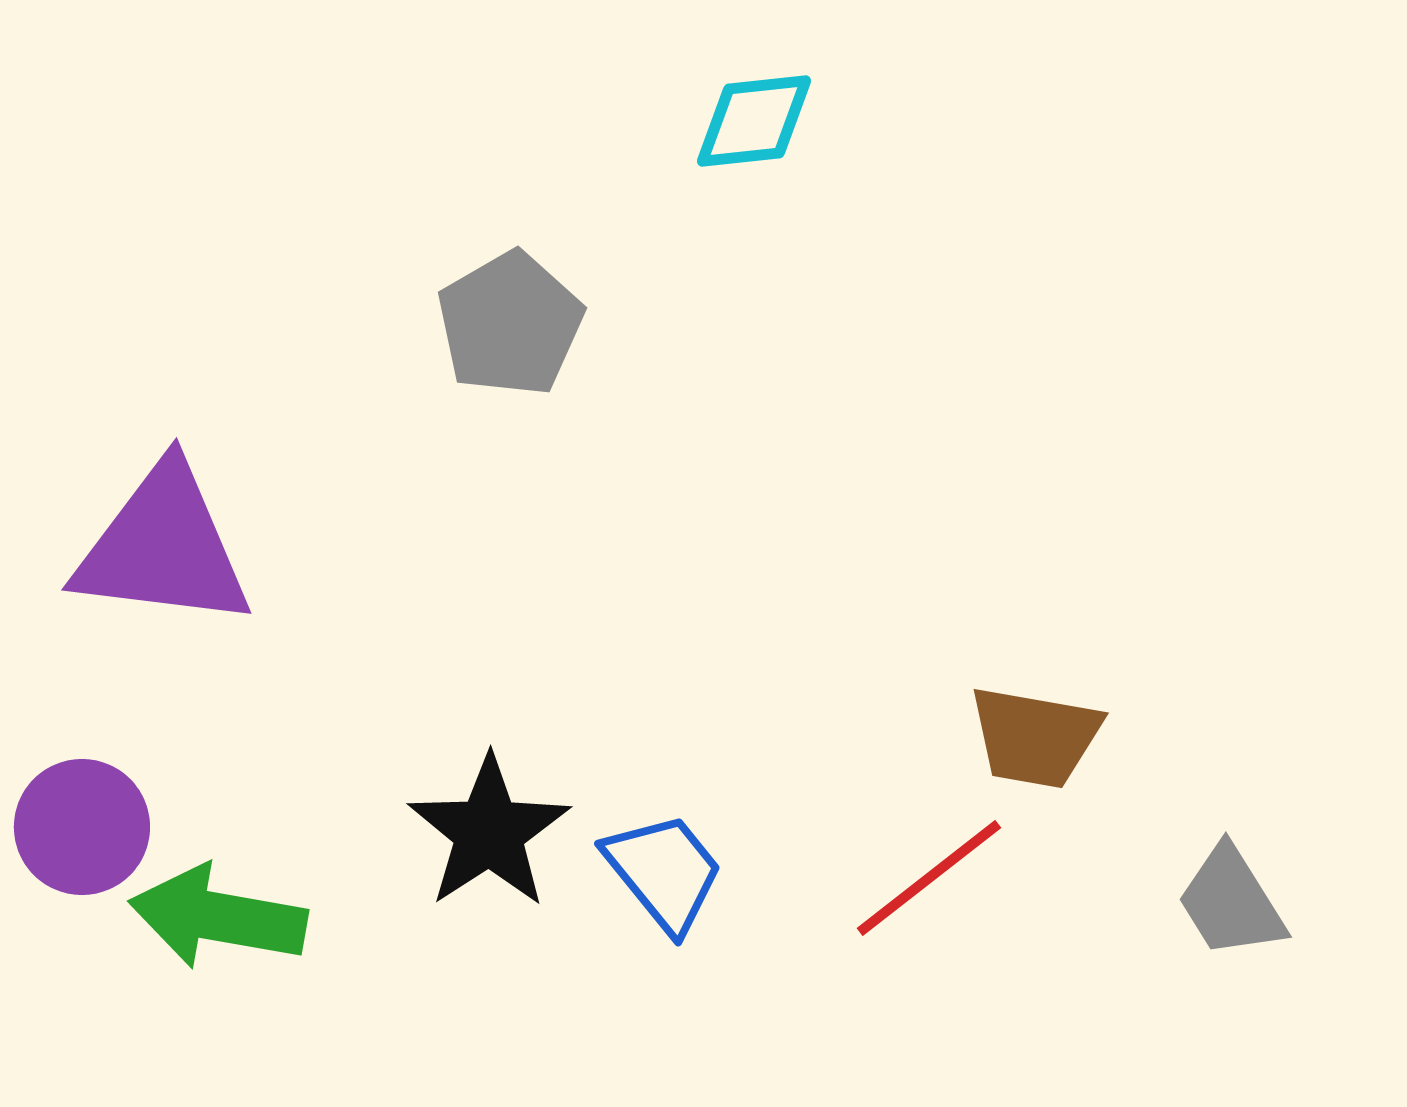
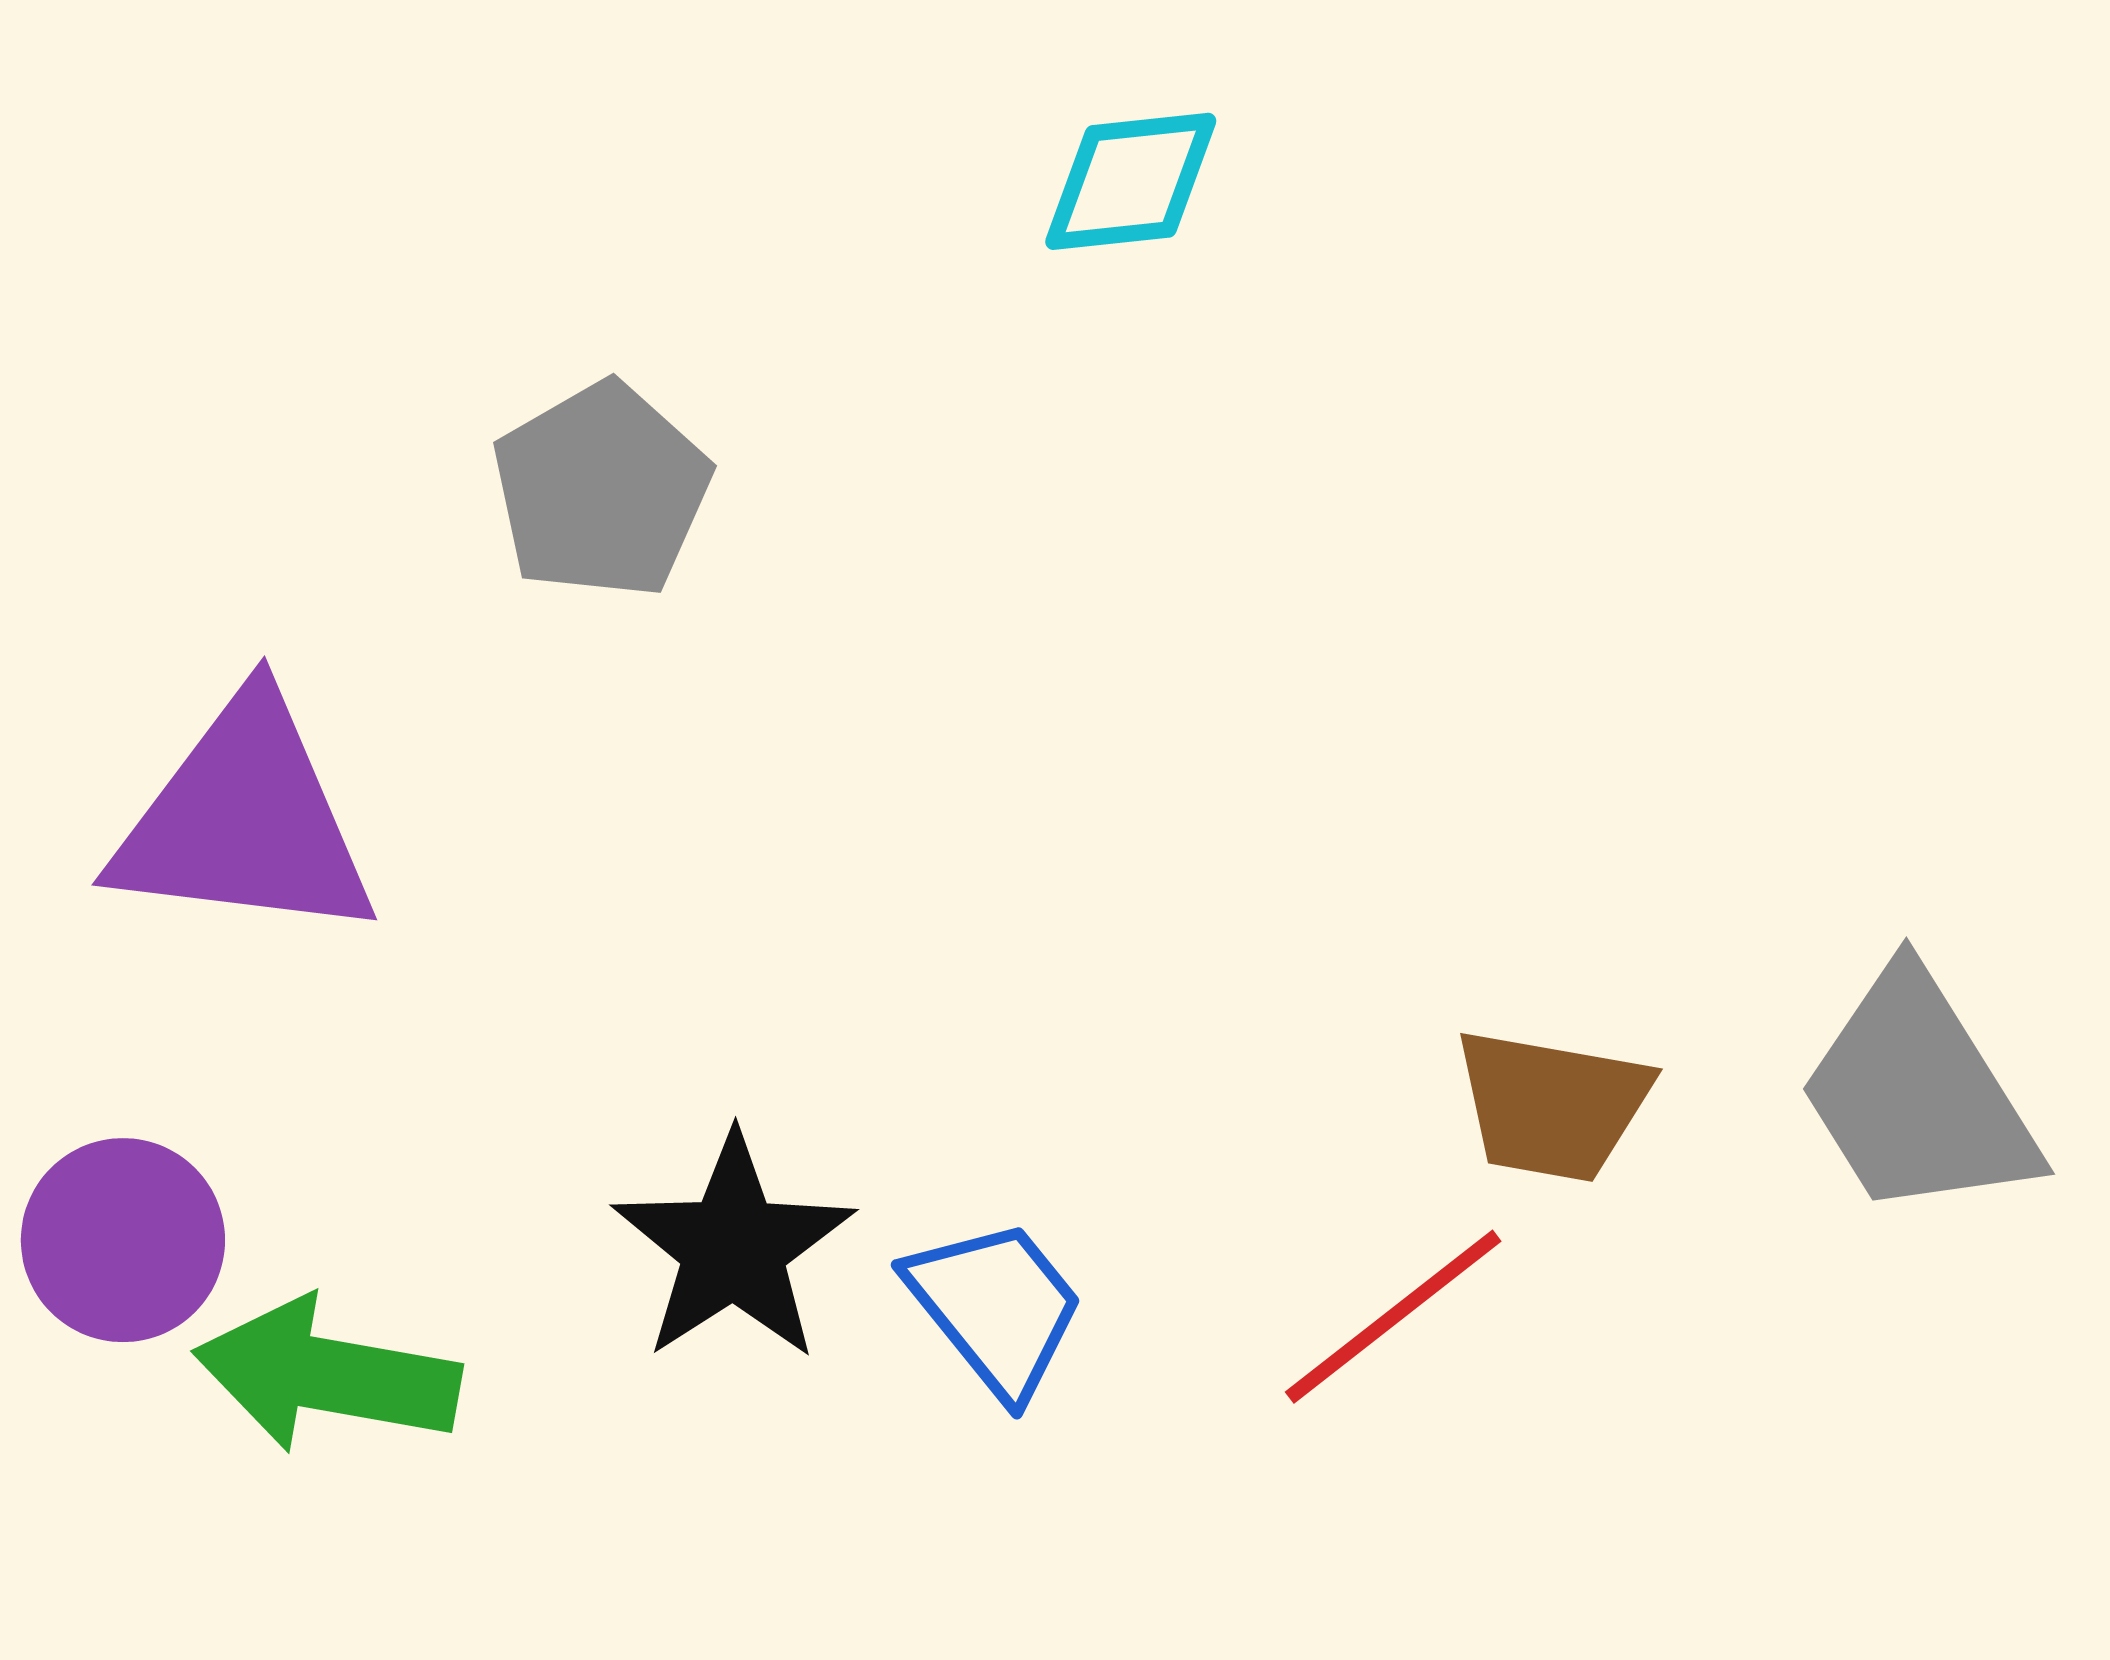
gray pentagon: (510, 324) -> (601, 490), moved
gray trapezoid: (1231, 902) -> (1918, 1095), moved, size x1.5

